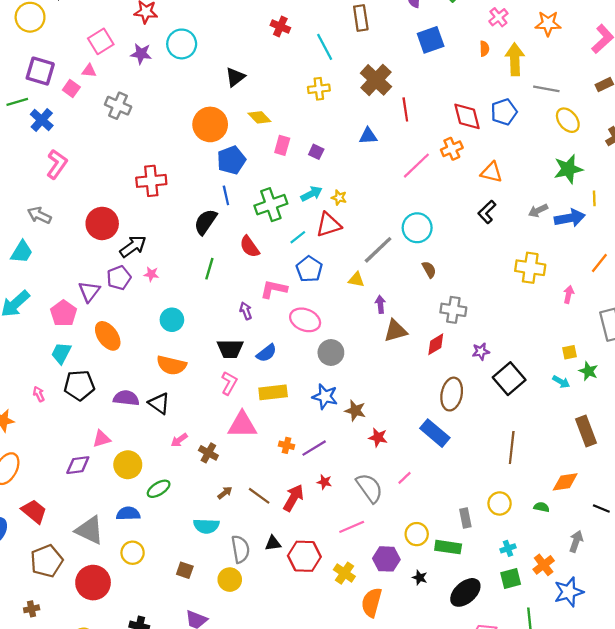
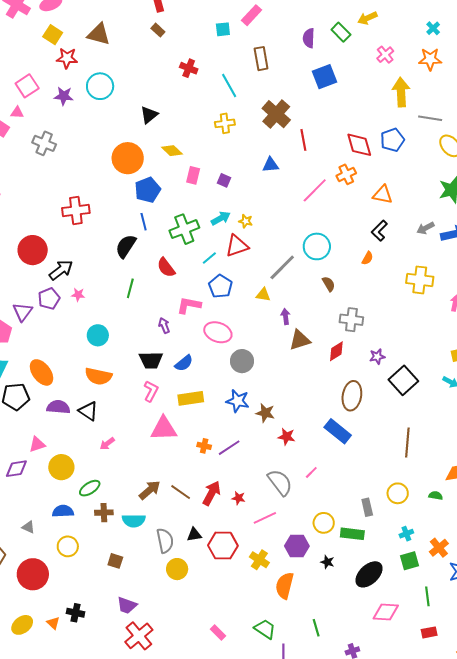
orange semicircle: (484, 49) -> (367, 258), moved, turned 32
orange ellipse: (108, 336) -> (42, 372), moved
brown cross: (208, 453) -> (104, 513), moved, turned -30
red star: (324, 482) -> (238, 498), moved
brown arrow: (225, 493) -> (150, 490), size x1.6
gray triangle: (89, 530) -> (28, 527), size x0.5
yellow circle: (230, 580) -> (177, 569), moved

